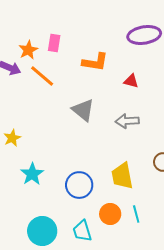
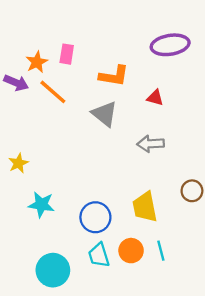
gray triangle: (83, 110) -> (105, 114), moved
cyan star: (32, 174) -> (41, 205), turned -30
cyan trapezoid: (82, 231) -> (99, 255), moved

